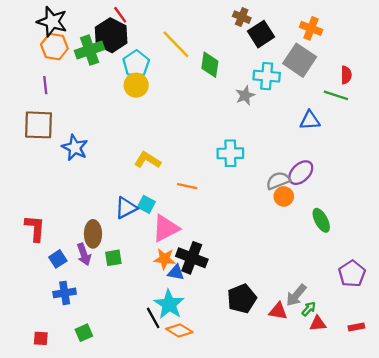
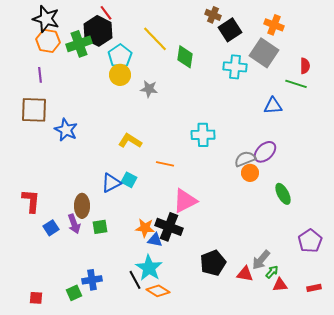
gray star: (245, 95) -> (149, 89), moved, turned 30
pink triangle: (166, 228) -> (185, 201), moved
blue cross: (65, 293) -> (92, 280), moved

